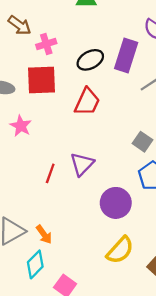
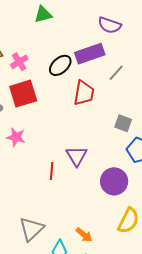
purple rectangle: (126, 56) -> (90, 54), turned 68
red trapezoid: (87, 102) -> (84, 93), moved
orange arrow: (44, 234) -> (84, 235), moved

